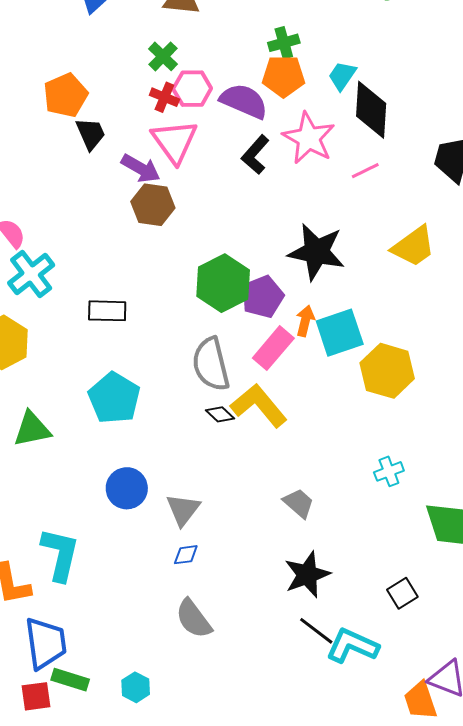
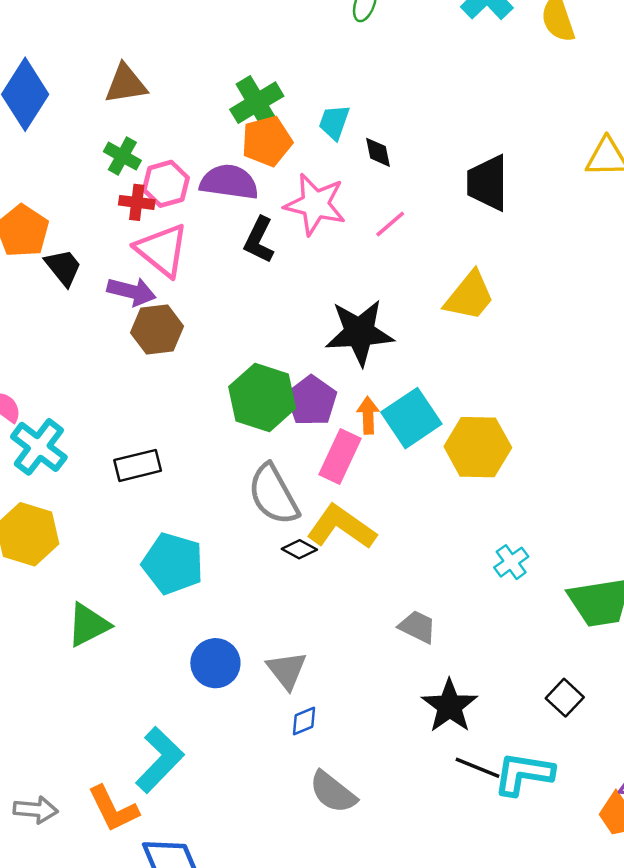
green cross: (284, 43) -> (257, 103), size x1.4
black diamond: (371, 110) -> (378, 152), size x0.5
cyan L-shape: (60, 554) -> (160, 760), turned 46

